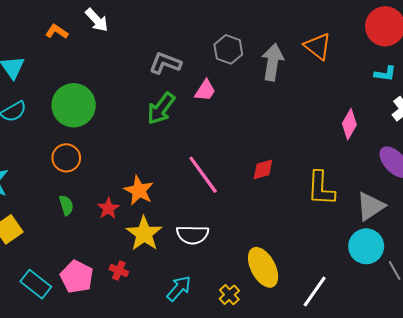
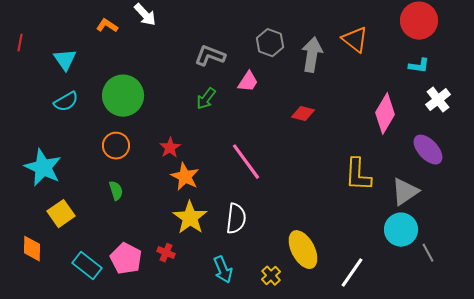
green arrow: (161, 108) -> (206, 99), size x0.7
pink diamond: (349, 124) -> (385, 114), size x1.4
red diamond: (263, 169) -> (303, 114), moved, turned 30
red star: (108, 208) -> (170, 148), moved
white semicircle: (193, 235) -> (236, 219), turned -84
cyan arrow: (179, 288) -> (223, 270), turned 116

